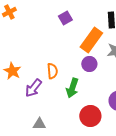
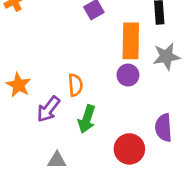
orange rectangle: (91, 40) -> (131, 41), turned -35
green arrow: (72, 88) -> (87, 119), moved

